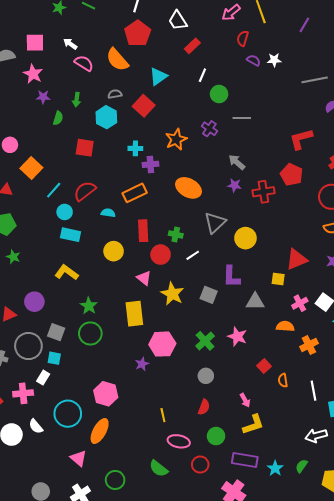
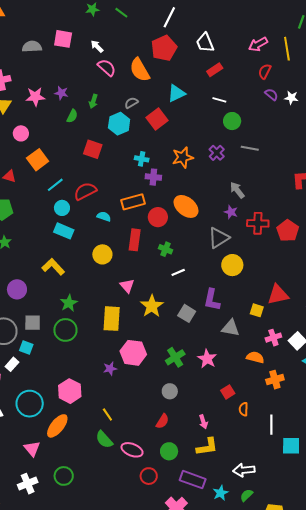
pink star: (33, 74) -> (35, 97), moved, turned 30
white line: (202, 75) -> (219, 100), turned 72
gray semicircle: (115, 94) -> (131, 103), turned -32
red pentagon: (291, 175) -> (288, 231), moved
gray triangle: (215, 223) -> (219, 238), moved
red circle: (161, 255) -> (158, 217), moved
gray square: (56, 332) -> (33, 323), turned -30
yellow line: (163, 415) -> (107, 415), moved, turned -32
white arrow: (316, 436) -> (244, 470), moved
green semicircle: (159, 468) -> (104, 439), moved

